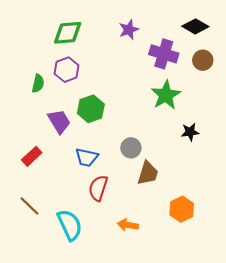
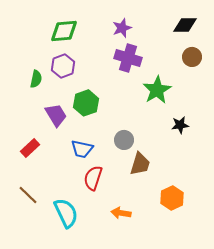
black diamond: (195, 26) -> (185, 25), turned -30
purple cross: (164, 54) -> (128, 58), moved

